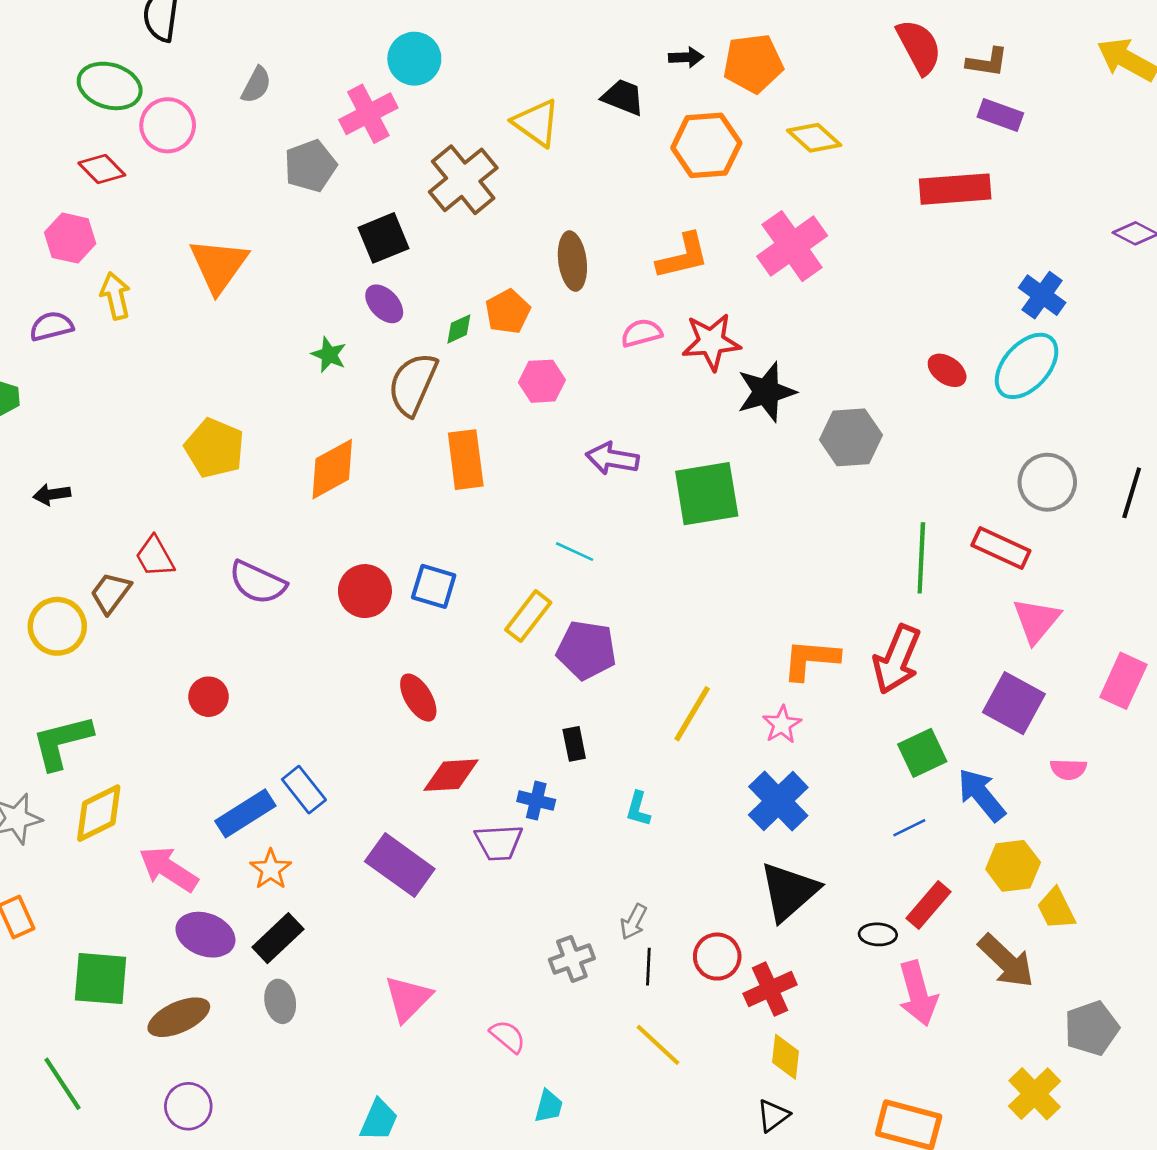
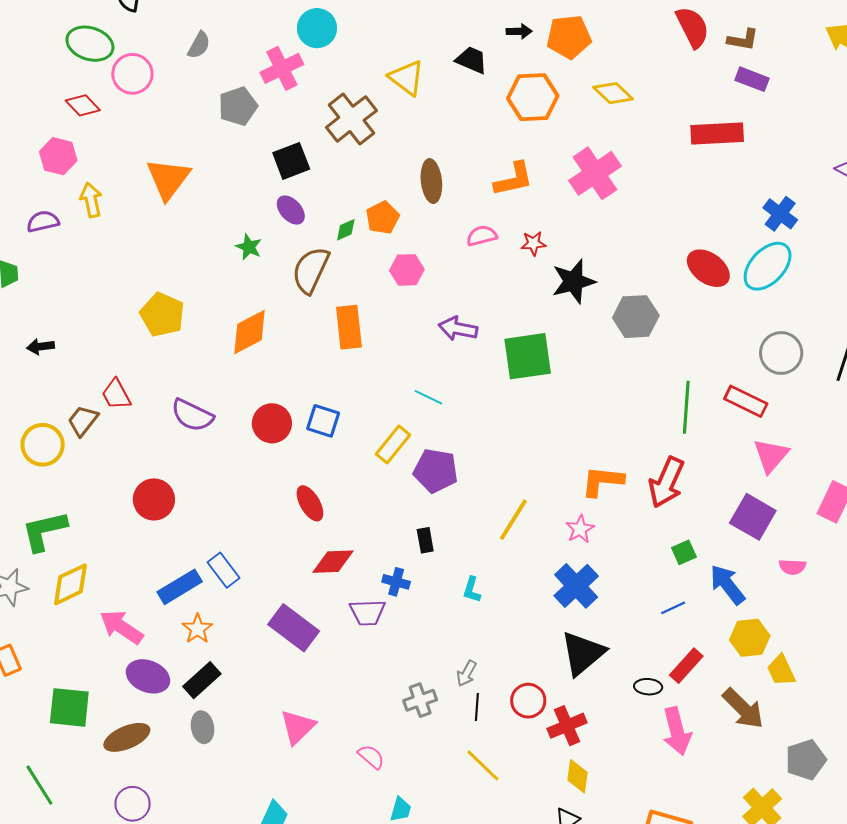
red star: (711, 342) -> (533, 243), size x0.6
red ellipse: (947, 370) -> (708, 268), size x1.5
red circle: (208, 697) -> (154, 499), size x1.4
green square: (922, 753) -> (684, 552), size x0.7

